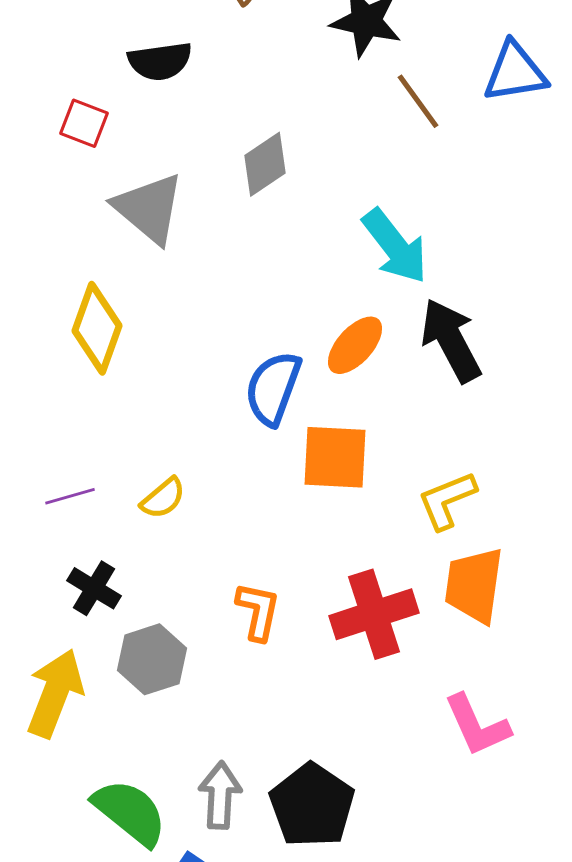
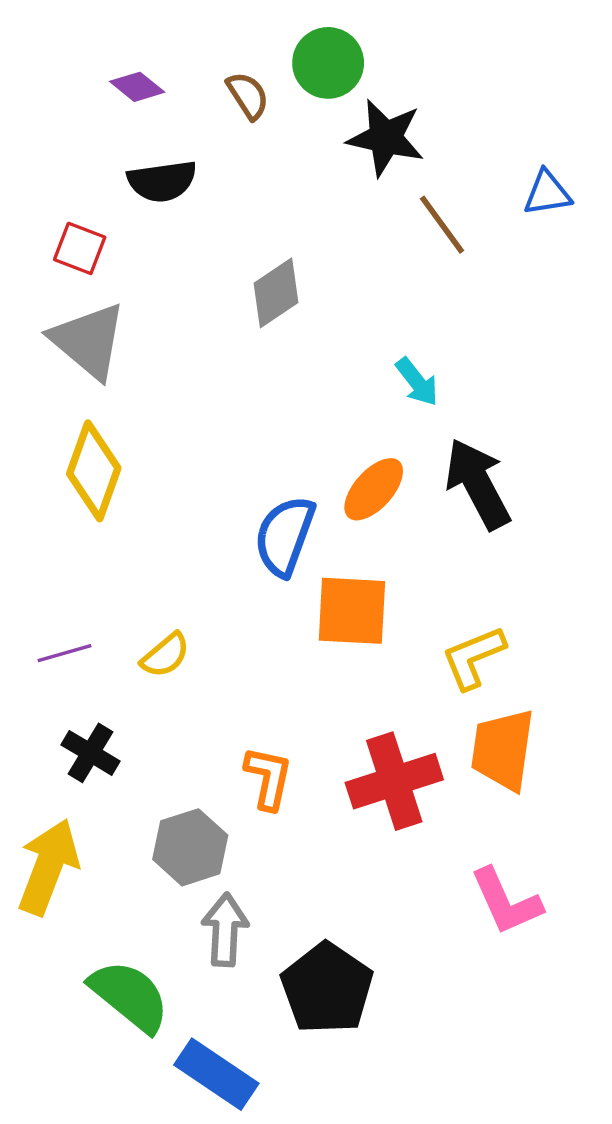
blue triangle: (515, 72) -> (547, 193), size x0.7
gray triangle: (149, 208) -> (88, 341), moved
cyan arrow: (395, 246) -> (417, 382), size x0.6
gray hexagon: (152, 659) -> (190, 847), moved
gray arrow: (220, 795) -> (225, 930), moved

